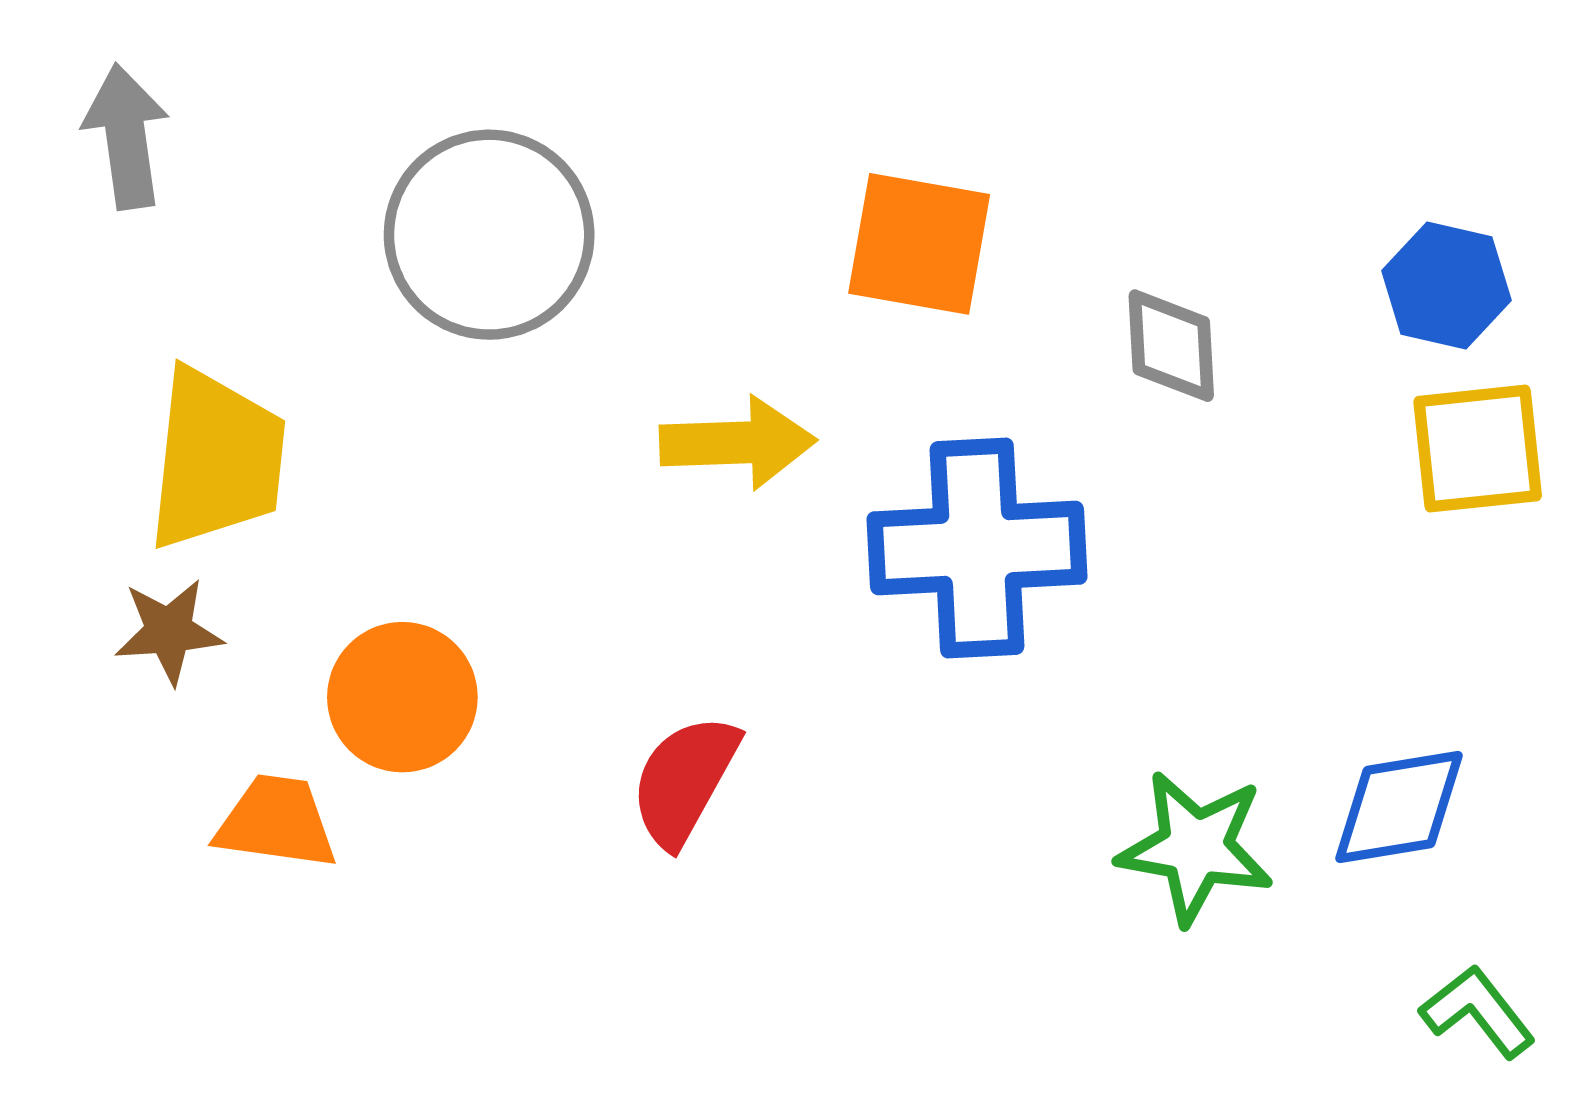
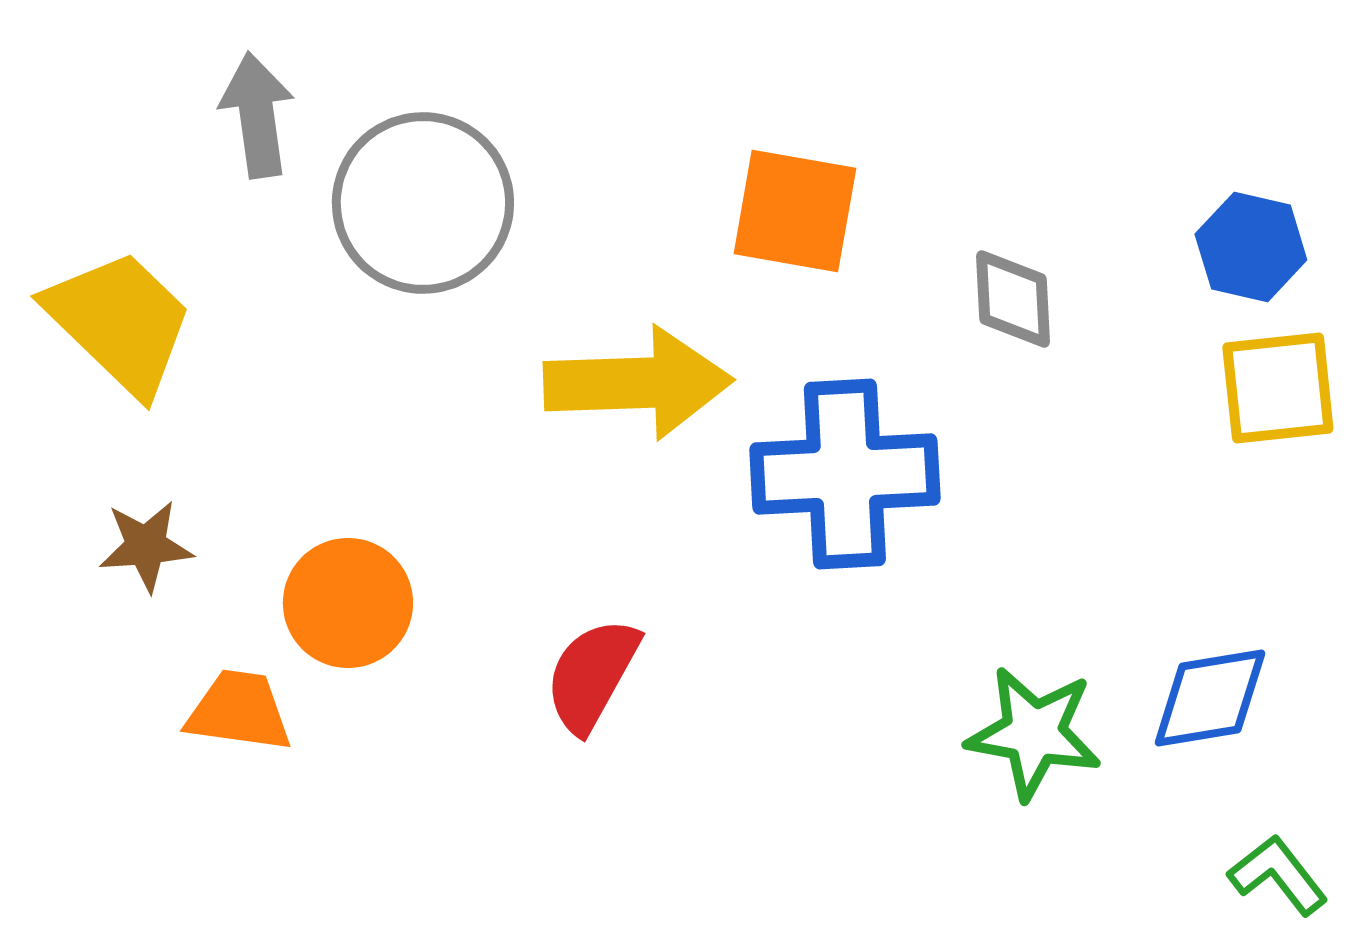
gray arrow: (126, 136) -> (257, 115), moved
yellow arrow: (738, 443) -> (638, 383), size x1.4
yellow trapezoid: (216, 459) -> (120, 322), moved, turned -52

